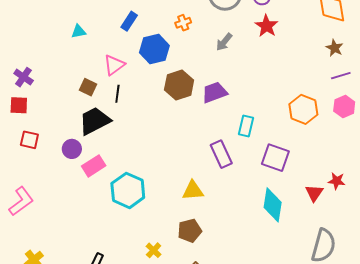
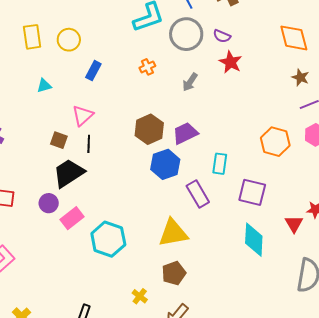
blue hexagon: (154, 49) -> (165, 164), moved
yellow triangle: (193, 190) -> (173, 233), size x1.4

